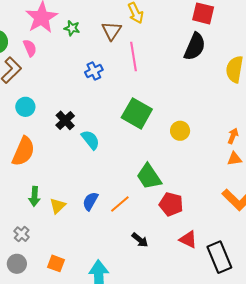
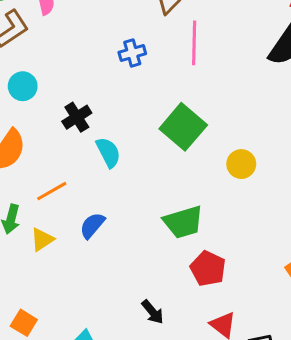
green trapezoid: (149, 176) -> (183, 222), turned -84
blue semicircle: (90, 201) -> (92, 225), moved
orange line: (120, 204) -> (52, 191), moved

